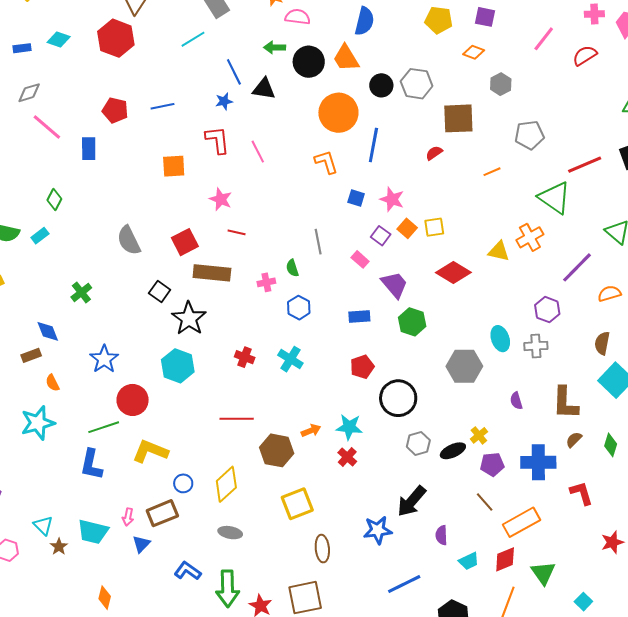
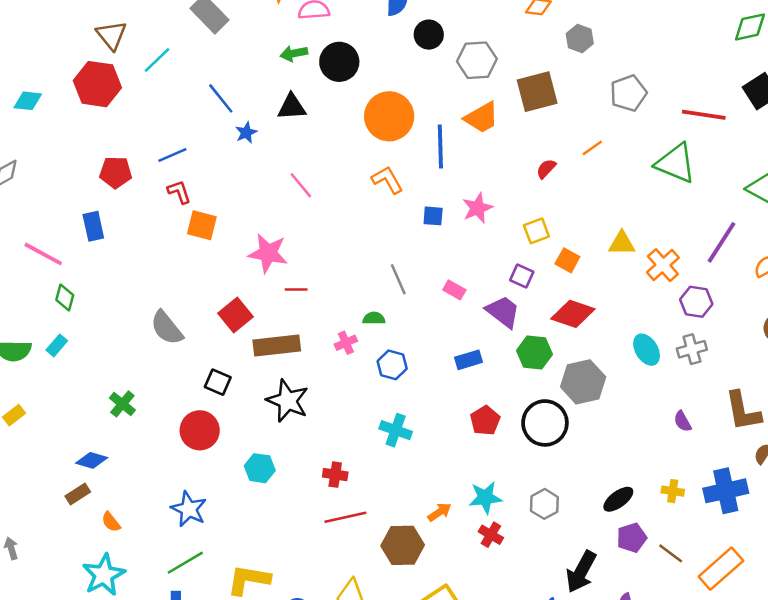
cyan line: (193, 39) -> (157, 60), moved
orange trapezoid: (346, 58) -> (482, 118), moved, turned -76
blue line: (234, 72) -> (221, 98), moved
black circle: (381, 85) -> (429, 35), moved
pink line: (47, 127) -> (43, 254), moved
red L-shape: (217, 140) -> (179, 192), moved, size x0.7
red semicircle: (434, 153) -> (546, 169), moved
red line: (585, 165) -> (704, 115), turned 44
orange square: (174, 166) -> (202, 225), turned 30
pink star: (221, 199) -> (268, 253), size x1.4
pink star: (392, 199) -> (477, 208), turned -30
orange square: (407, 228) -> (567, 260), moved
purple square: (381, 236) -> (522, 276), moved
orange cross: (530, 237) -> (663, 265), moved
green semicircle: (292, 268) -> (374, 318), turned 120
red diamond: (453, 272) -> (573, 314), moved
black star: (189, 318) -> (288, 401), moved
blue diamond: (48, 331) -> (92, 460), turned -40
red cross: (245, 357) -> (335, 475), moved
blue star: (104, 359) -> (189, 509), moved
cyan hexagon: (178, 366) -> (260, 468), size x0.7
gray hexagon: (464, 366) -> (583, 382), moved
black circle: (398, 398) -> (545, 423), moved
red circle: (133, 400) -> (200, 430), moved
yellow cross: (479, 435) -> (673, 491), moved, turned -30
gray hexagon: (418, 444) -> (544, 504), moved
purple pentagon: (492, 464) -> (632, 538), moved

